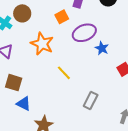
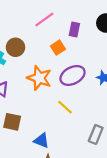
purple ellipse: (84, 33) -> (73, 75), moved
blue triangle: (24, 104) -> (41, 141), moved

